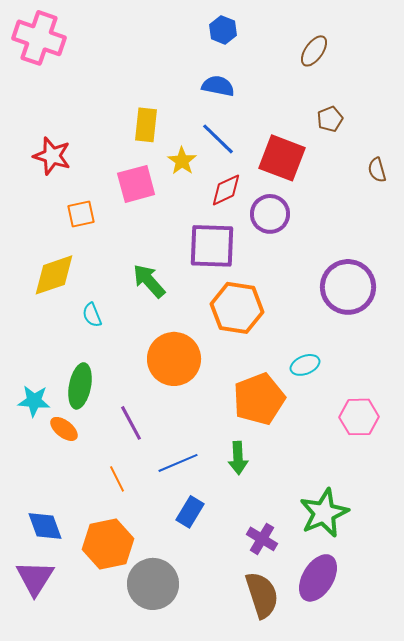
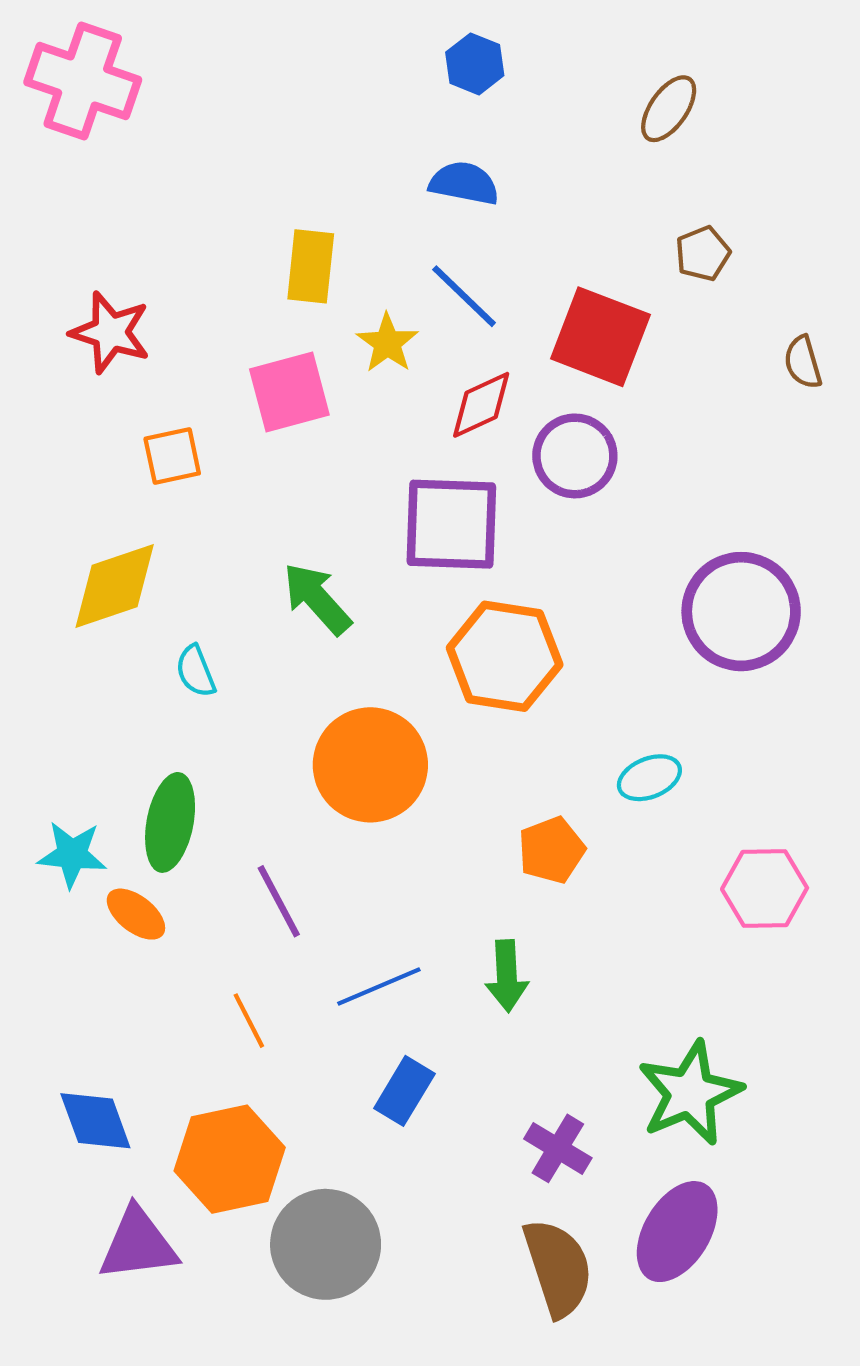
orange pentagon: (259, 399) -> (551, 850), size x0.6
purple triangle: (35, 578) -> (138, 1244), moved, turned 51

